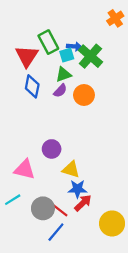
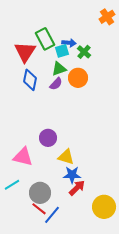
green cross: (90, 56) -> (84, 52), size x0.6
orange circle: (84, 95) -> (78, 78), moved
red line: (60, 211) -> (39, 209), moved

